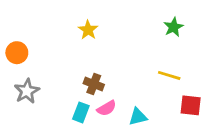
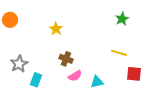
yellow star: (88, 30) -> (56, 29), moved
orange circle: (17, 53) -> (10, 20), moved
cyan rectangle: (81, 112) -> (36, 80), moved

